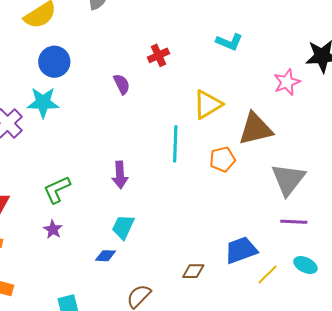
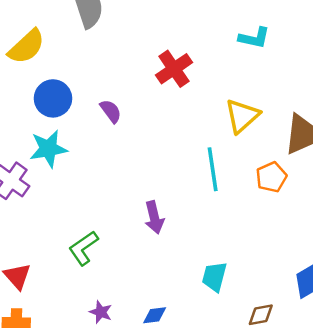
red cross: (158, 55) -> (174, 69), size x1.4
purple semicircle: (122, 84) -> (111, 111), moved
cyan trapezoid: (123, 227) -> (214, 277), moved
purple star: (53, 229) -> (101, 312), moved

